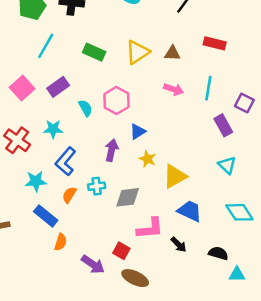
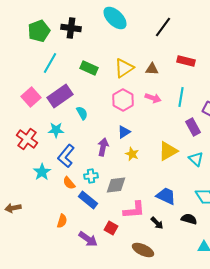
purple rectangle: (58, 87) -> (60, 96), size x1.4
pink hexagon: (116, 101) -> (123, 100), moved
yellow triangle: (175, 176) -> (168, 151), moved
cyan star: (36, 181) -> (42, 172), turned -30
orange semicircle: (69, 195) -> (69, 183), turned -72
blue rectangle: (46, 216) -> (88, 200), moved
black semicircle: (218, 253) -> (189, 219), moved
brown ellipse: (135, 278) -> (143, 250), moved

